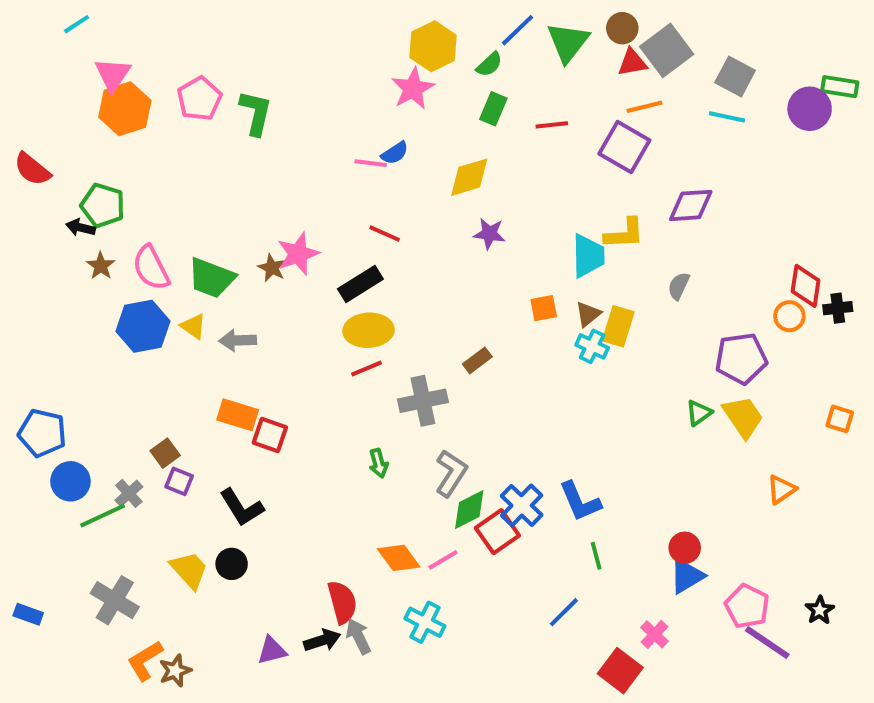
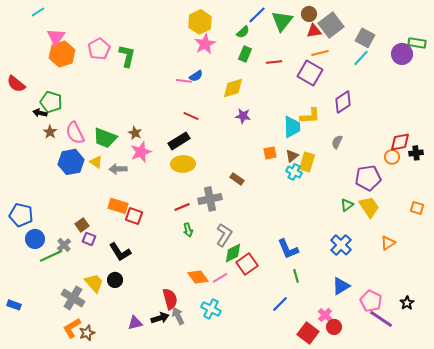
yellow hexagon: (433, 46) -> (200, 22), moved
cyan line: (727, 117) -> (361, 58), turned -60
purple diamond: (691, 205) -> (343, 102), turned -30
pink star: (298, 254) -> (141, 152), moved
red diamond: (806, 286) -> (400, 142), turned 70
brown rectangle: (477, 360) -> (237, 179), turned 72
red line: (367, 369) -> (182, 207), moved
blue cross: (522, 505) -> (341, 245), moved
red circle: (685, 548) -> (334, 327), moved
gray cross: (115, 600) -> (73, 298), moved

